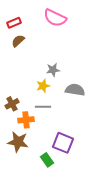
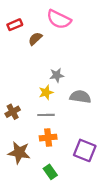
brown semicircle: (18, 41) -> (35, 39), moved
orange cross: (26, 120) -> (48, 138), moved
purple square: (63, 143) -> (85, 150), moved

